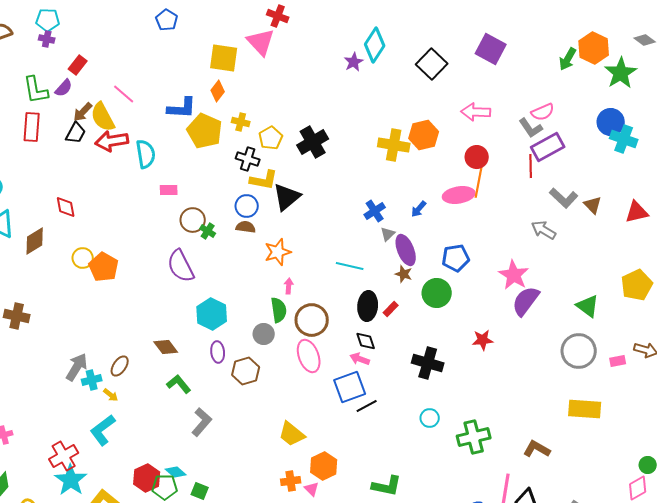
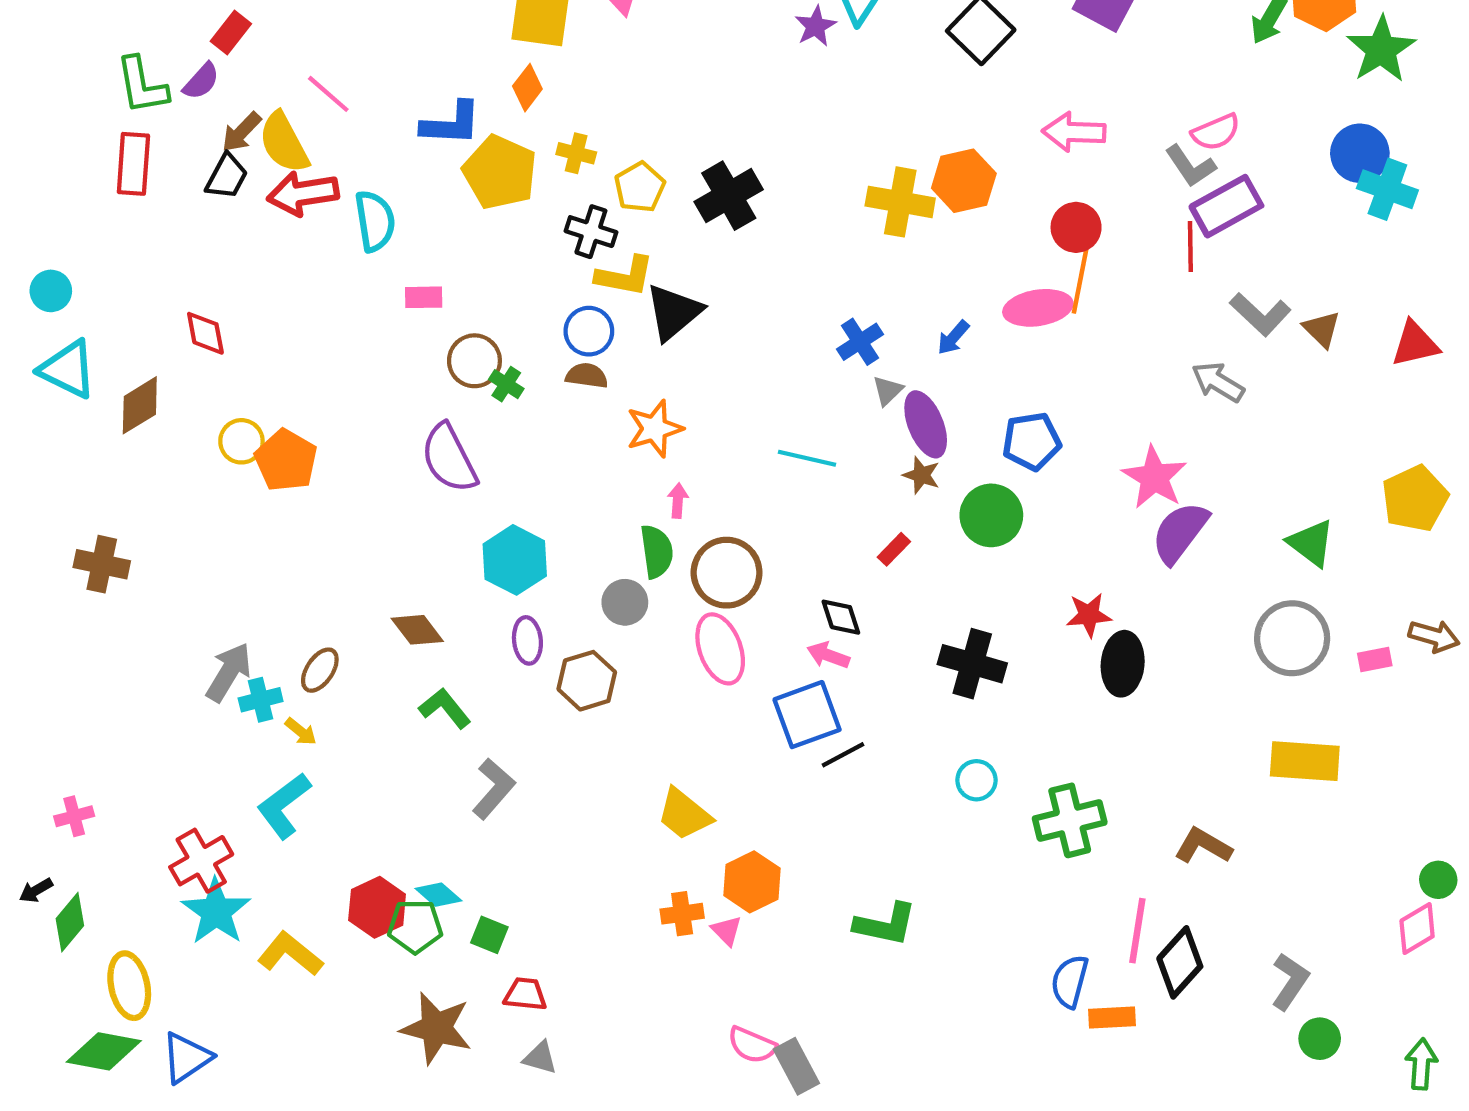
black ellipse: (368, 306) -> (1123, 664), moved

